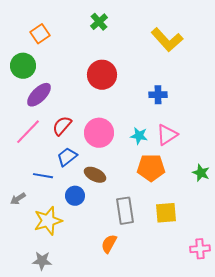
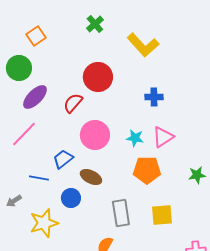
yellow L-shape: (167, 40) -> (143, 45), moved
red semicircle: (62, 126) -> (73, 103), moved
green star: (201, 173) -> (197, 175), turned -30

